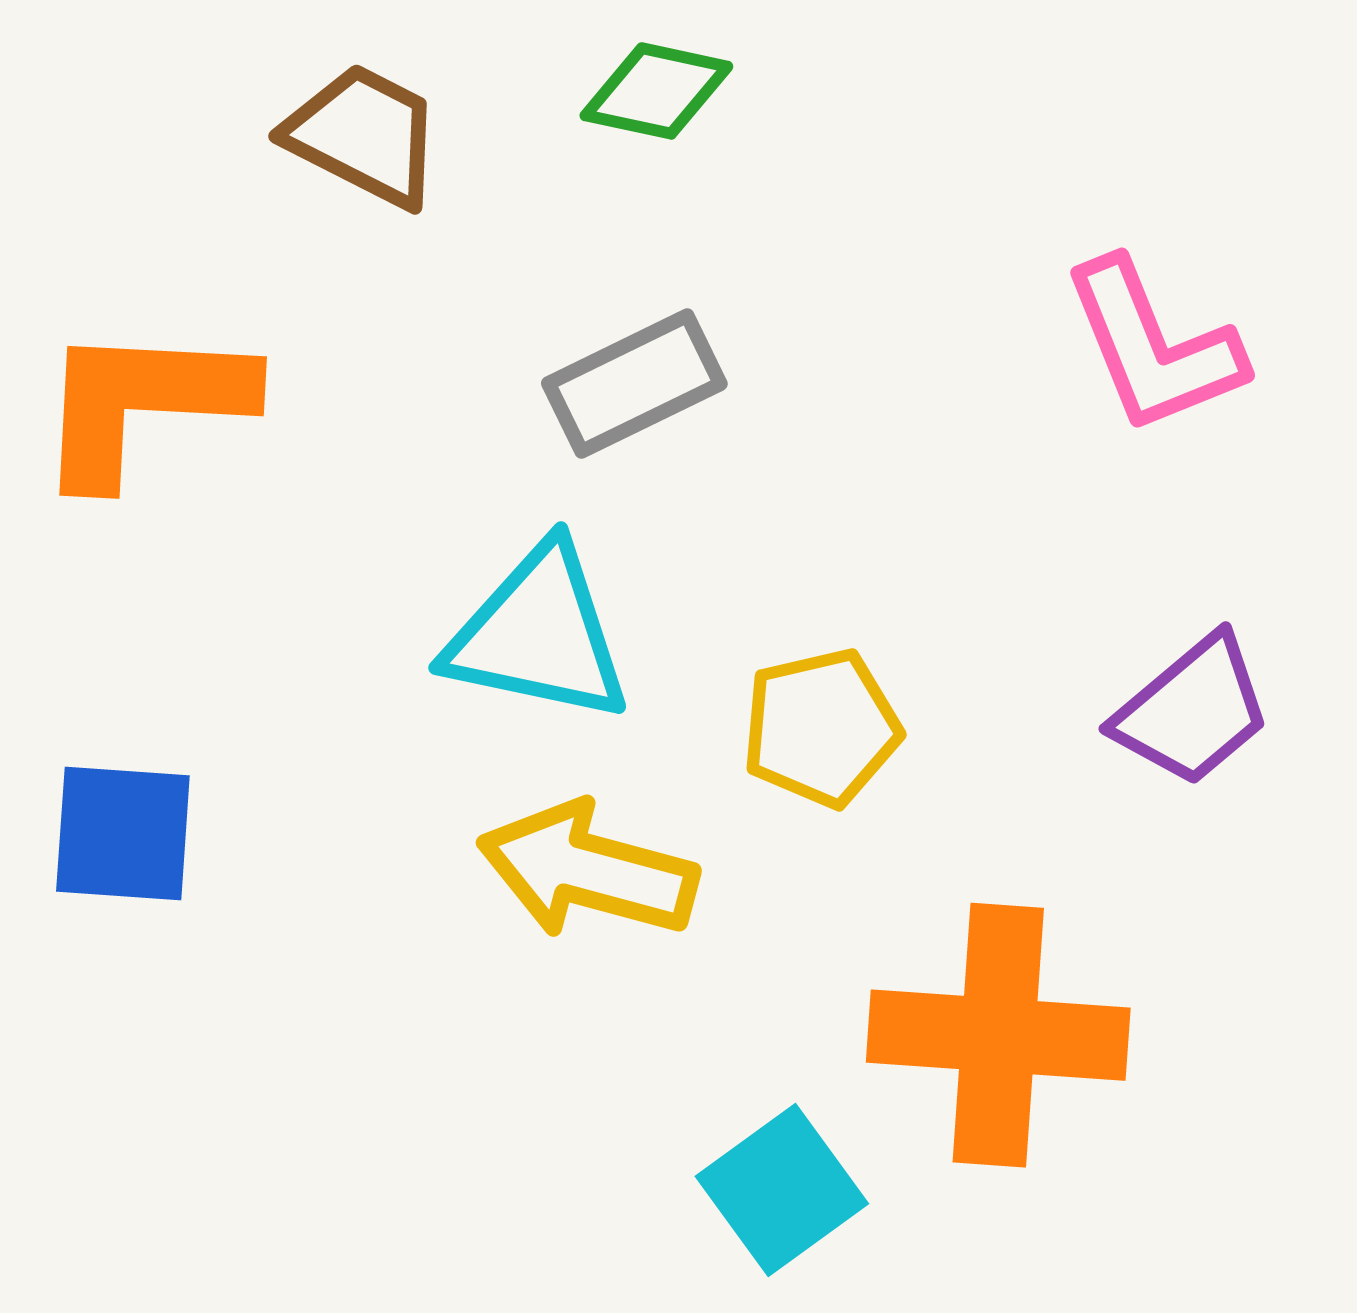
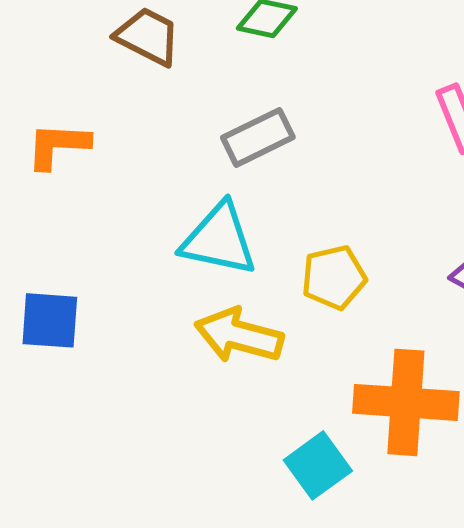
orange L-shape: (143, 403) -> (58, 145), size x0.7

